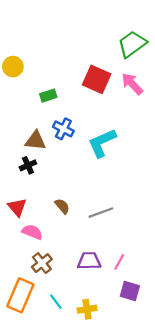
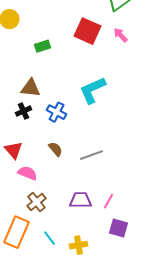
pink arrow: (132, 84) -> (120, 35), size x0.7
blue cross: (63, 129) -> (56, 112), moved

